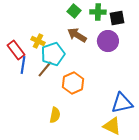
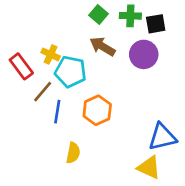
cyan pentagon: (53, 54) -> (71, 72), turned 30
blue line: (23, 65) -> (57, 112), moved
brown line: (45, 69) -> (43, 92), moved

